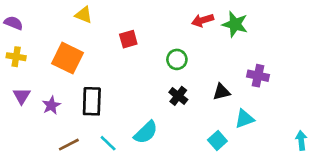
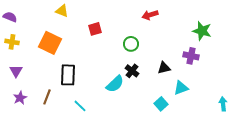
green star: (235, 24) -> (202, 31), moved
purple star: (51, 105) -> (20, 98), moved
cyan semicircle: (146, 132) -> (115, 84), moved
brown line: (69, 145) -> (47, 97), moved, turned -42

